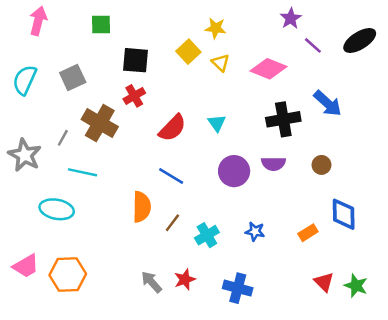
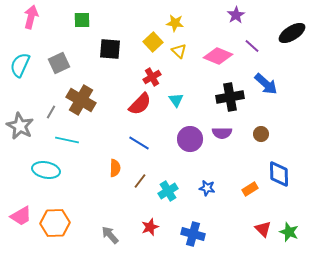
purple line: (313, 45) -> (252, 46), moved
red cross: (134, 96) -> (152, 77), moved
orange semicircle: (142, 207) -> (115, 168), size x0.7
gray arrow: (152, 282) -> (110, 235), moved

